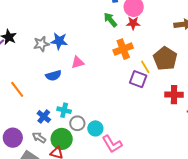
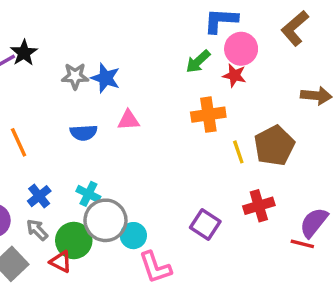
green arrow: (110, 20) -> (198, 61), turned -105
purple square: (138, 79) -> (205, 225), moved
red cross: (174, 95) -> (259, 206), moved, turned -30
blue cross: (44, 116) -> (39, 196), moved
gray circle: (77, 123) -> (105, 220), size x1.6

